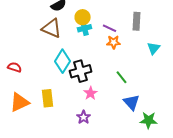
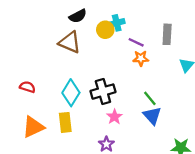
cyan cross: (85, 28) -> (117, 23), moved
cyan diamond: (63, 61) -> (71, 93), moved
blue triangle: (132, 102) -> (152, 116), moved

